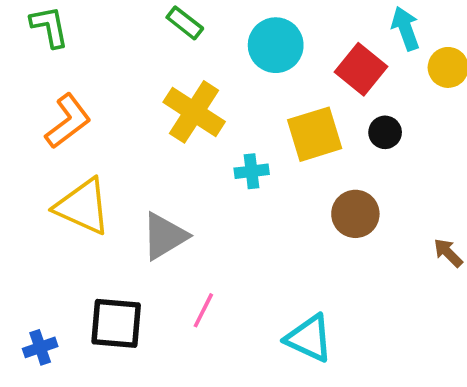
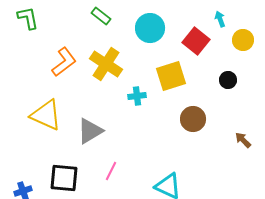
cyan arrow: (405, 28) -> (220, 19), size x0.7
orange L-shape: (68, 121) -> (64, 62), moved
black circle: (385, 132) -> (228, 80), moved

